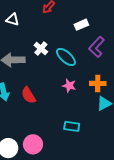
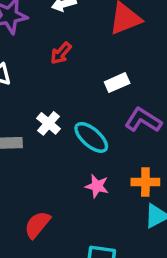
purple L-shape: (97, 47) -> (143, 120), turned 80
red semicircle: (28, 95) -> (37, 225), moved, turned 72

